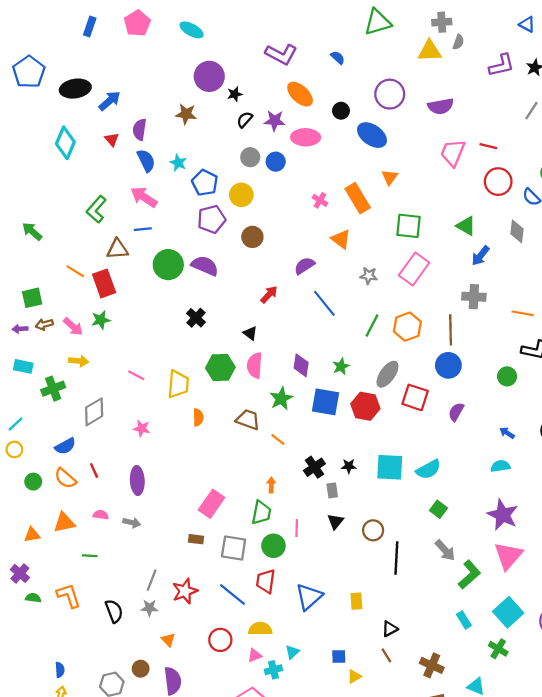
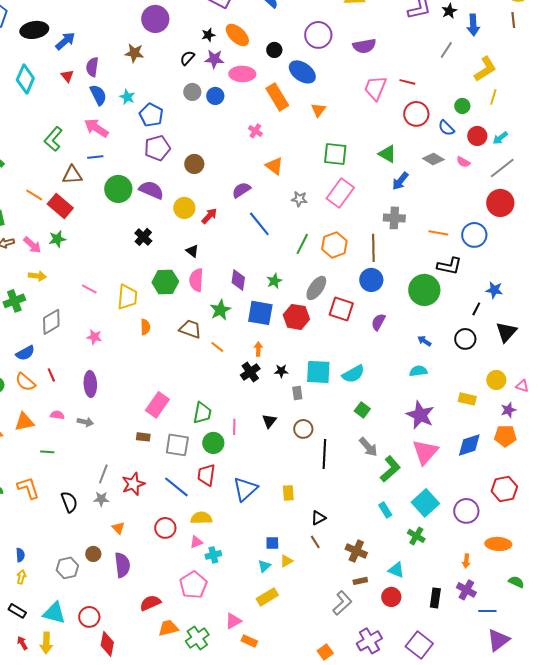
black star: (235, 94) -> (208, 35), moved
yellow circle: (241, 195) -> (184, 208), moved
orange rectangle: (358, 198) -> (277, 97), moved
gray diamond: (517, 231) -> (433, 159), turned -65
red rectangle: (104, 283) -> (60, 206), turned -30
green circle: (507, 376) -> (424, 290), size x1.8
orange arrow: (271, 485) -> (258, 349), moved
gray rectangle: (332, 490) -> (297, 393), moved
cyan triangle: (292, 652) -> (264, 566), moved

